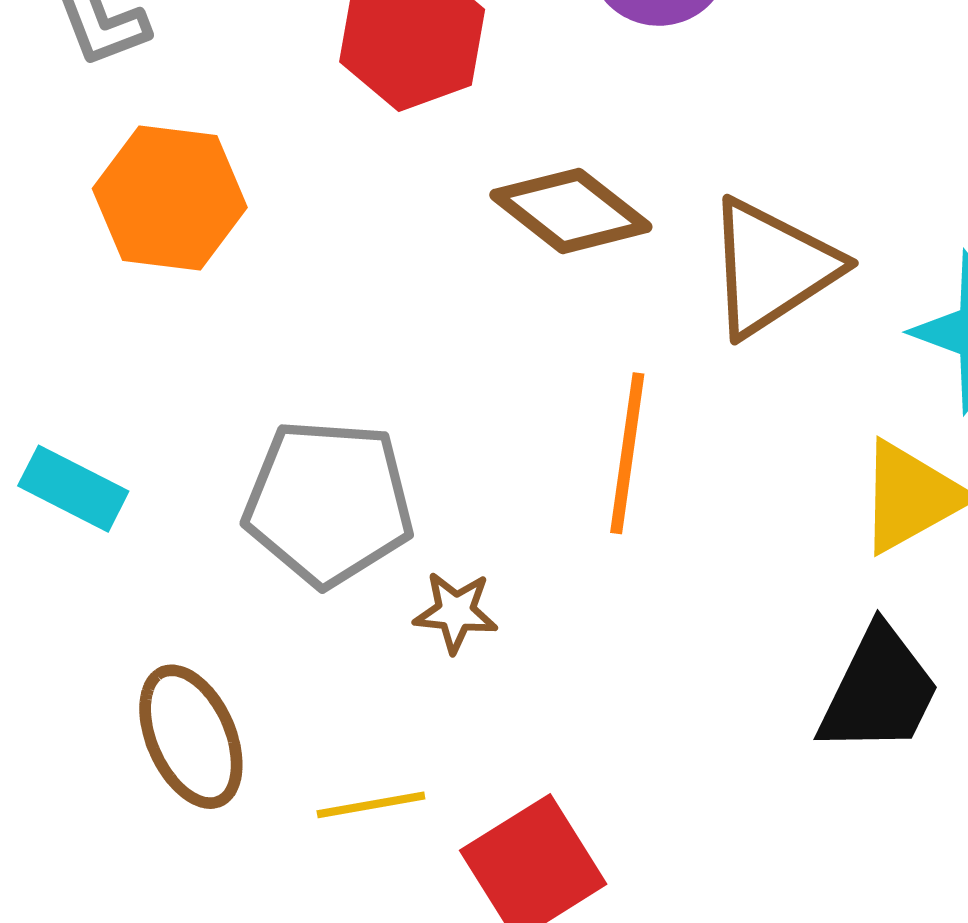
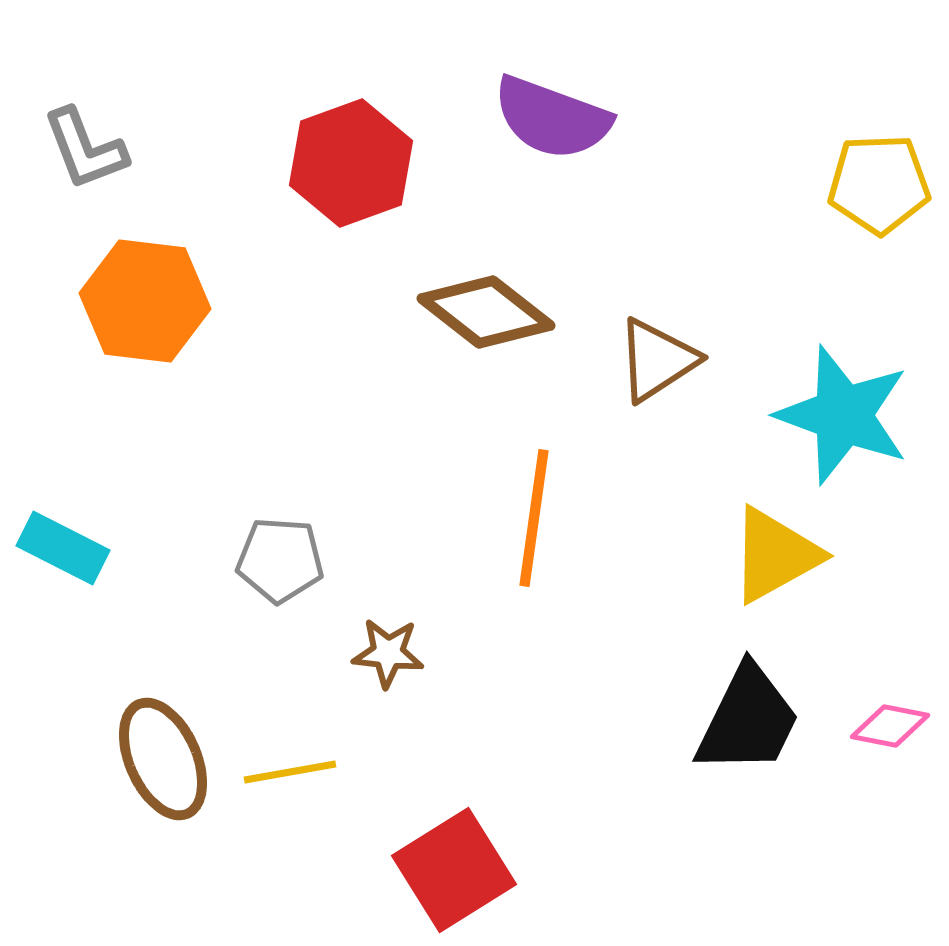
brown triangle: (772, 267) -> (657, 360), size x0.7
gray pentagon: (329, 503) -> (280, 560), size x0.6
yellow line: (371, 805) -> (290, 772), moved

